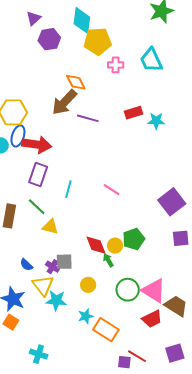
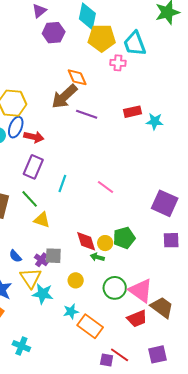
cyan trapezoid: (151, 60) -> (135, 44), moved
red arrow: (37, 145) -> (34, 137), size x0.7
purple square: (172, 202) -> (165, 203), turned -32
green arrow: (108, 260) -> (97, 257), turned -48

